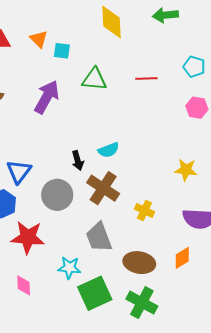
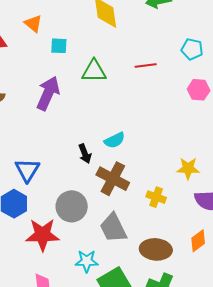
orange triangle: (39, 39) -> (33, 23), moved
yellow star: (186, 170) -> (188, 168), moved
gray circle: (57, 195) -> (72, 206), moved

